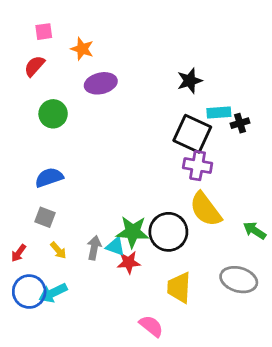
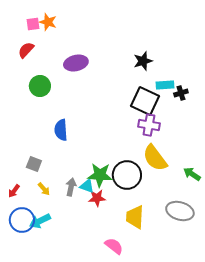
orange star: (82, 49) -> (48, 22), moved
blue semicircle: (49, 177) -> (61, 130), moved, turned -75

